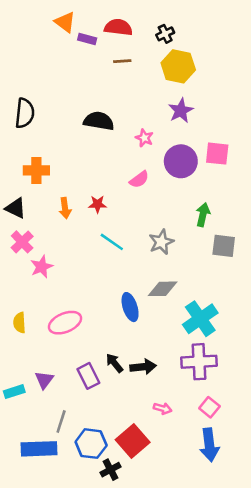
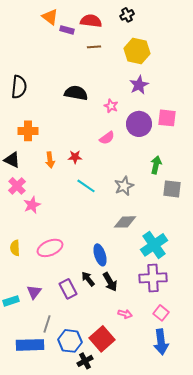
black cross: (165, 34) -> (127, 15), moved
blue ellipse: (130, 307) -> (100, 255), moved
black arrow: (143, 367) -> (110, 282), turned 66

